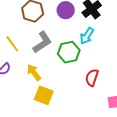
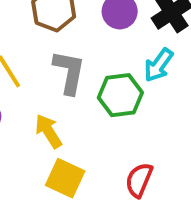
gray L-shape: (42, 42) -> (69, 72), turned -50
red semicircle: (92, 78) -> (139, 180), moved

